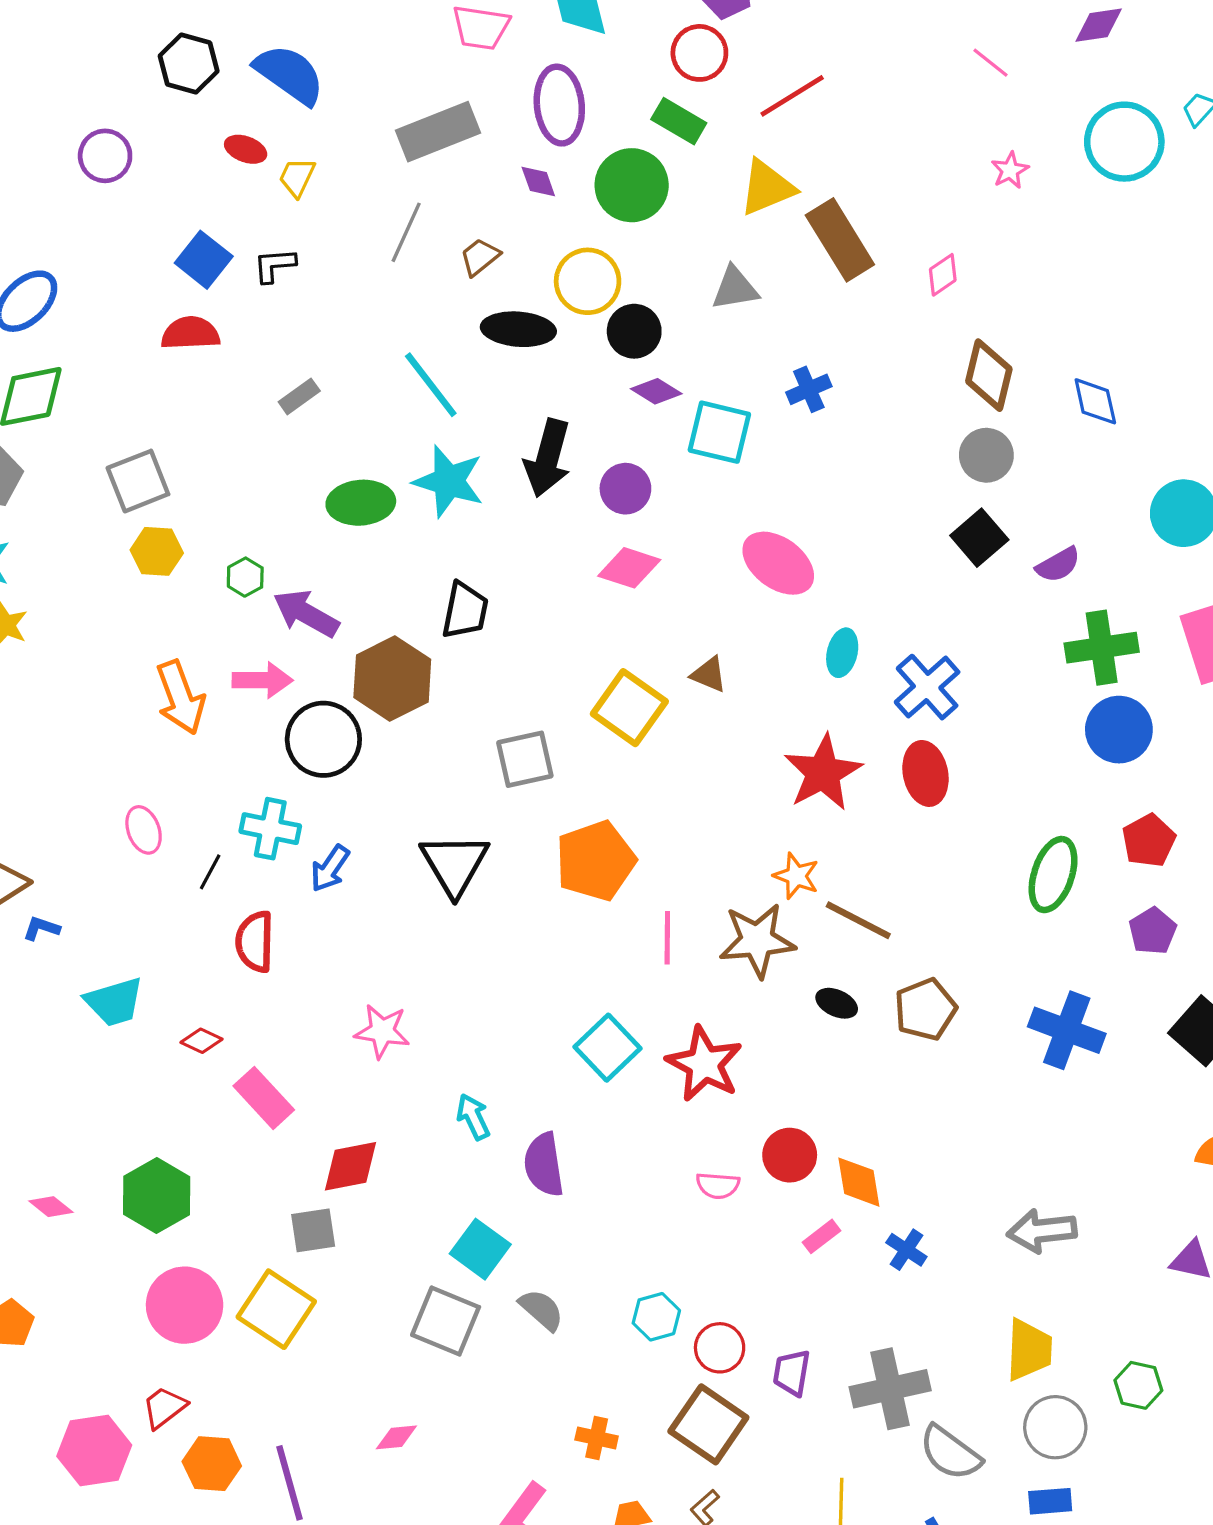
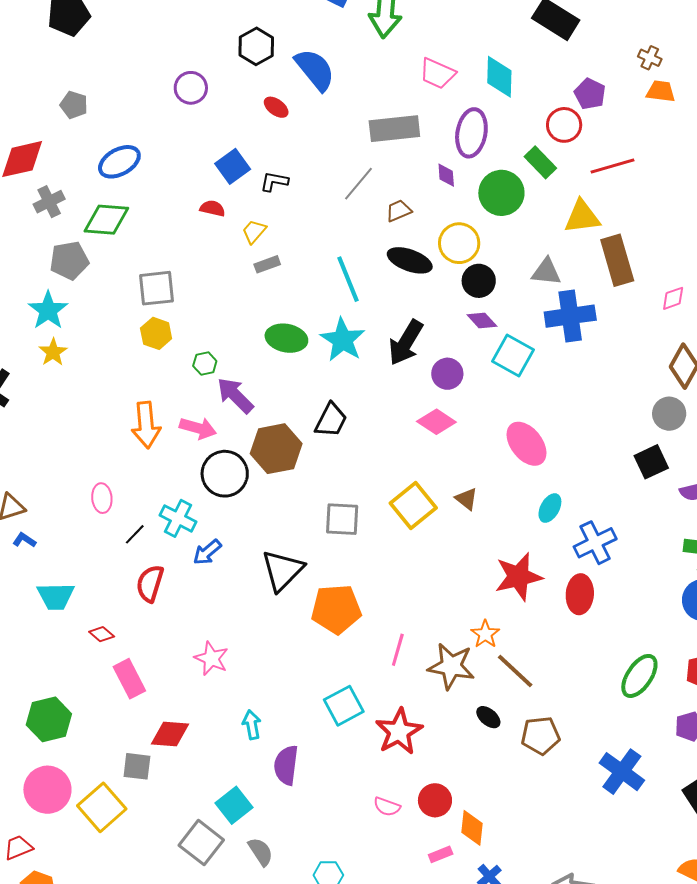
yellow trapezoid: (297, 177) -> (254, 231), moved
red semicircle: (190, 333) -> (213, 208), size x0.7
blue cross: (809, 389) -> (570, 316), moved, size x1.8
orange pentagon: (596, 861) -> (336, 609), moved

